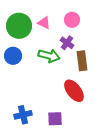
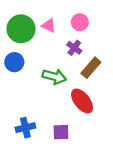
green arrow: (49, 56) -> (54, 77), moved
brown rectangle: (82, 61) -> (91, 68), turned 48

